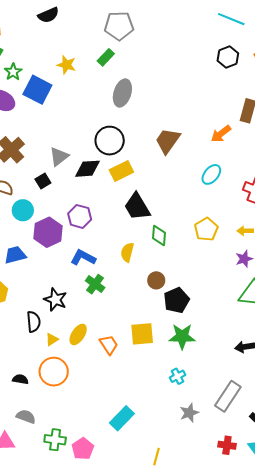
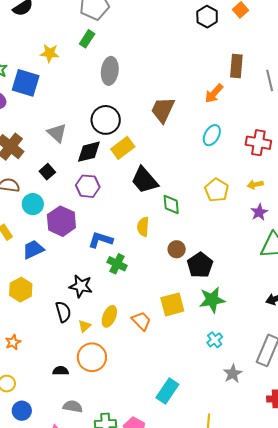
gray triangle: (59, 157) -> (57, 133), moved, turned -30
purple hexagon: (80, 216) -> (88, 186), moved

